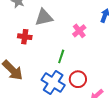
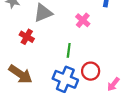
red cross: (25, 37) -> (27, 37), turned 32

